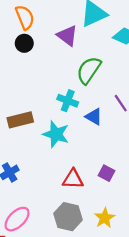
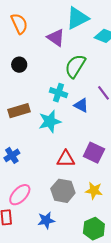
black circle: (24, 43) -> (19, 65), moved
cyan star: (56, 134) -> (50, 121), turned -30
purple square: (106, 173) -> (94, 153), size x1.5
yellow star: (105, 218) -> (94, 191), turned -30

